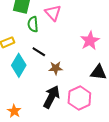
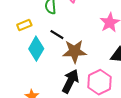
brown star: (56, 68) -> (75, 51), size x1.6

